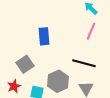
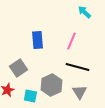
pink line: (91, 31) -> (71, 41), moved

